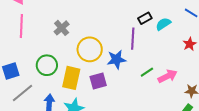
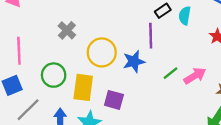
cyan semicircle: (163, 24) -> (185, 16), turned -42
pink line: (21, 26) -> (19, 51), moved
purple square: (98, 81) -> (114, 100), moved, turned 36

